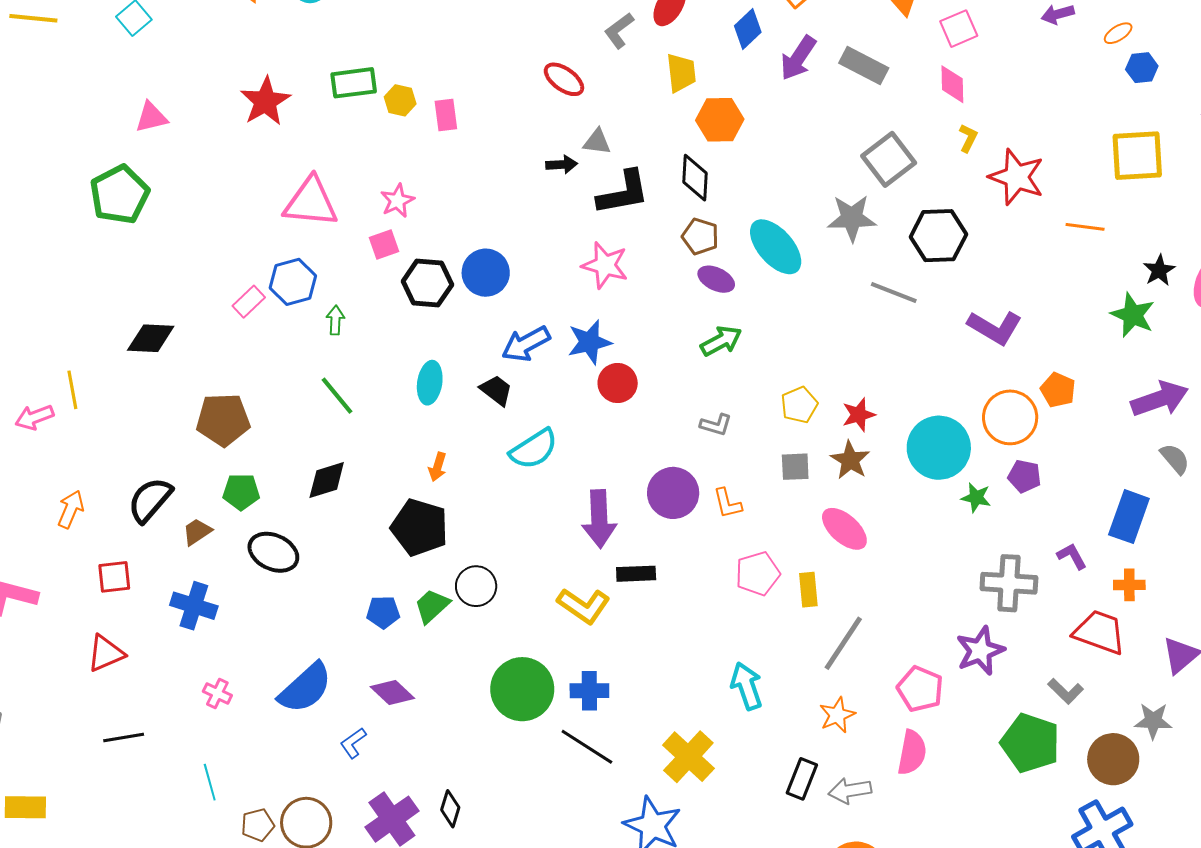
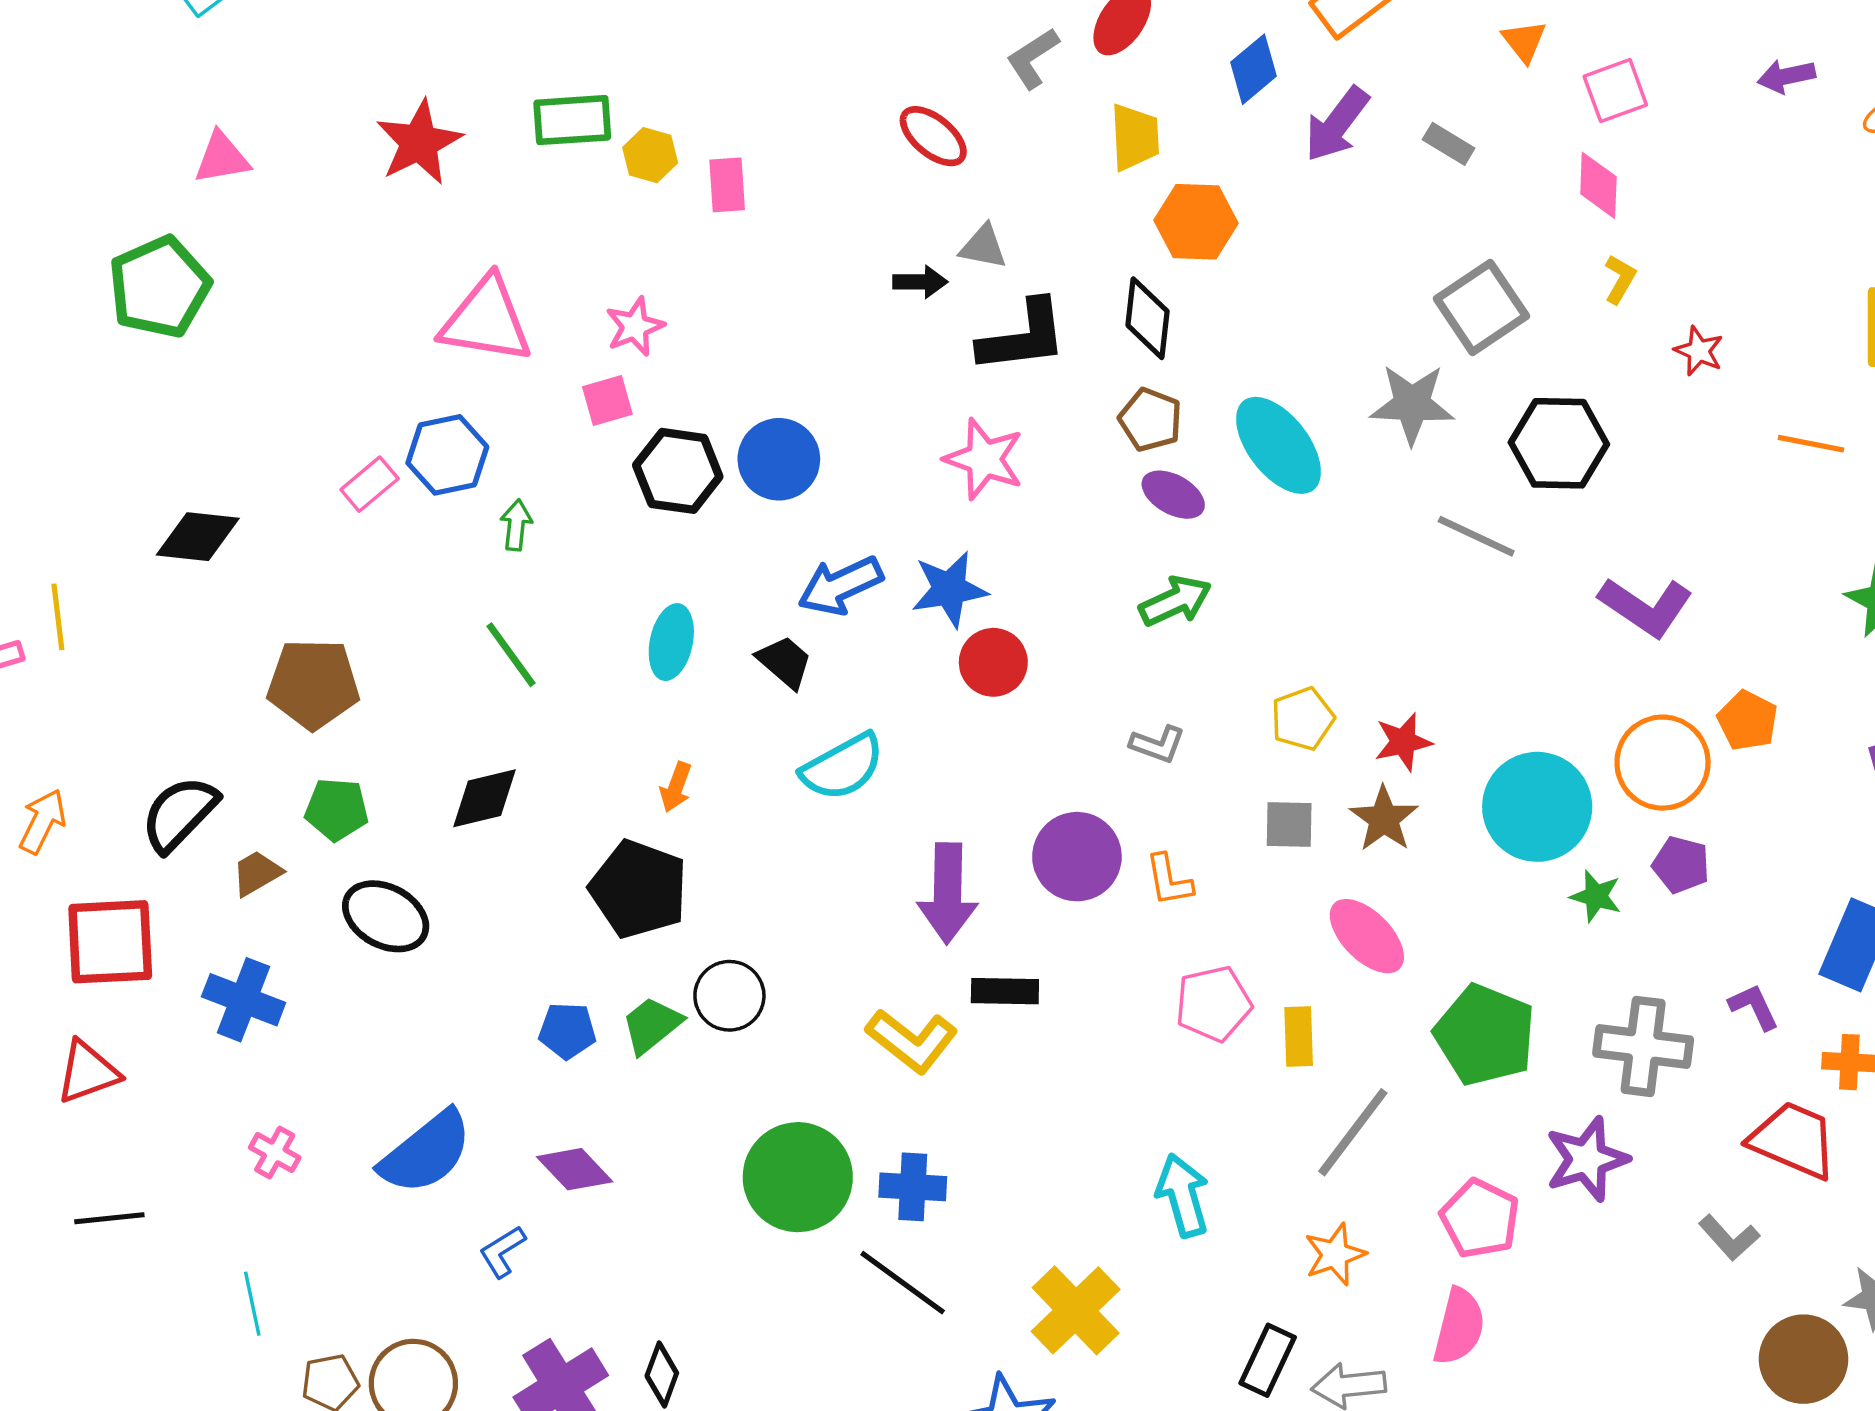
gray rectangle: (864, 66) -> (1449, 144), size x0.6
red star: (1017, 177) -> (1699, 351), size x0.5
red square: (114, 577) -> (110, 942), size x1.6
green pentagon: (1030, 743) -> (1485, 1035), moved

